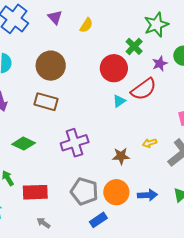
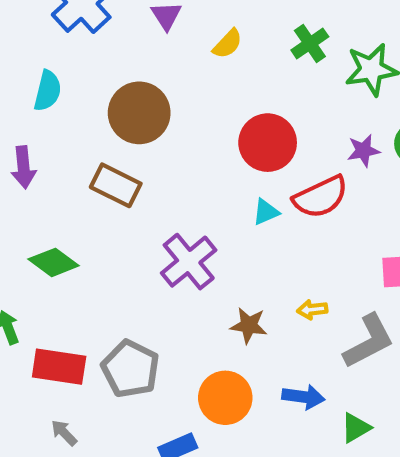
green cross: (134, 46) -> (310, 43), moved
purple cross: (75, 143) -> (189, 262), moved, turned -32
gray pentagon: (84, 191) -> (130, 369), moved
blue arrow: (148, 195) -> (303, 397), moved

